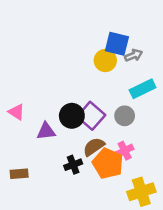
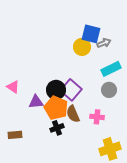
gray circle: (125, 116) -> (109, 90), moved
brown semicircle: (94, 147) -> (73, 114), turned -78
pink cross: (125, 151) -> (97, 117), turned 32
orange pentagon: (108, 163) -> (56, 108), moved

